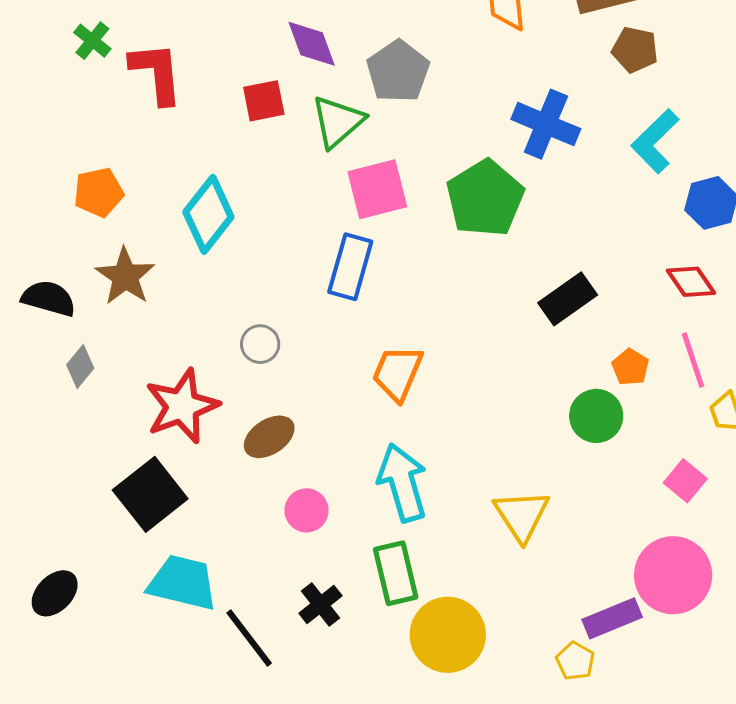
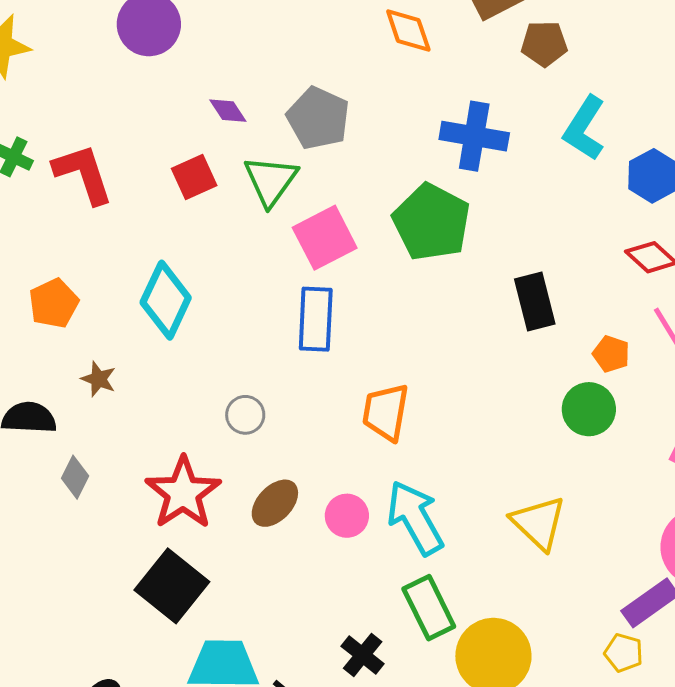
purple diamond: (312, 44) -> (228, 111), size x0.7
brown star: (125, 276) -> (99, 379), size x0.6
black rectangle: (568, 299) -> (535, 302), turned -56
pink circle: (306, 510) -> (347, 516), moved

